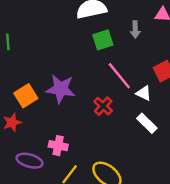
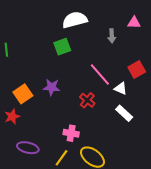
green square: (103, 40) -> (62, 47), moved
purple star: (61, 89) -> (52, 87), size x0.7
pink cross: (58, 146) -> (71, 133), moved

